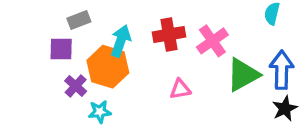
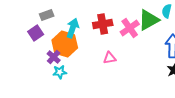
purple square: (61, 49) -> (36, 33), turned -35
green triangle: (243, 75) -> (149, 20), moved
purple cross: (76, 86) -> (54, 57), moved

